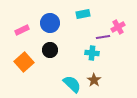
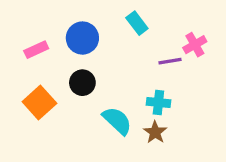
cyan rectangle: (83, 14) -> (137, 23), turned 64
cyan cross: (92, 53) -> (158, 102), moved
cyan semicircle: (72, 84) -> (117, 121), moved

